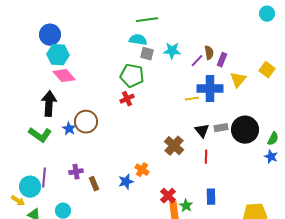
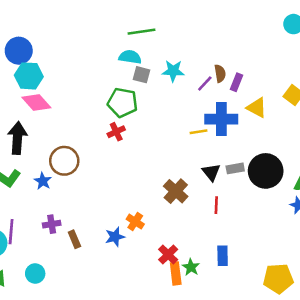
yellow triangle: (238, 80) -> (257, 108), turned -42
blue star: (69, 129) -> (43, 181), moved

